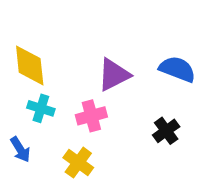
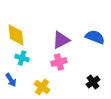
pink cross: (91, 116) -> (59, 62), moved
black cross: (166, 131) -> (93, 82), moved

